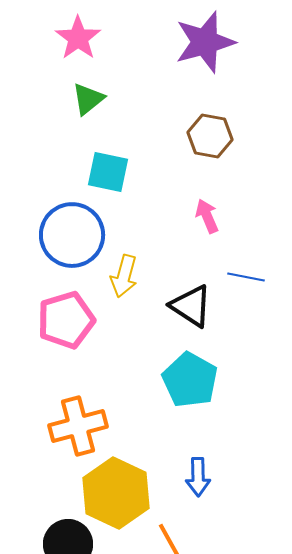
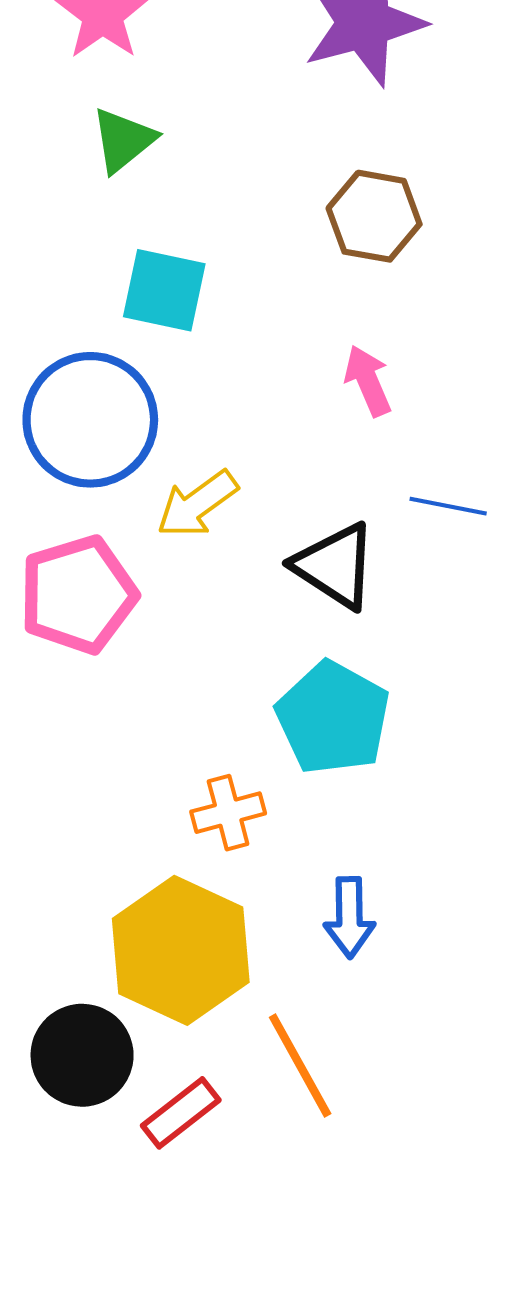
yellow arrow: (124, 276) -> (197, 504), turned 39
orange cross: (78, 426) -> (228, 813), moved, size x0.6

